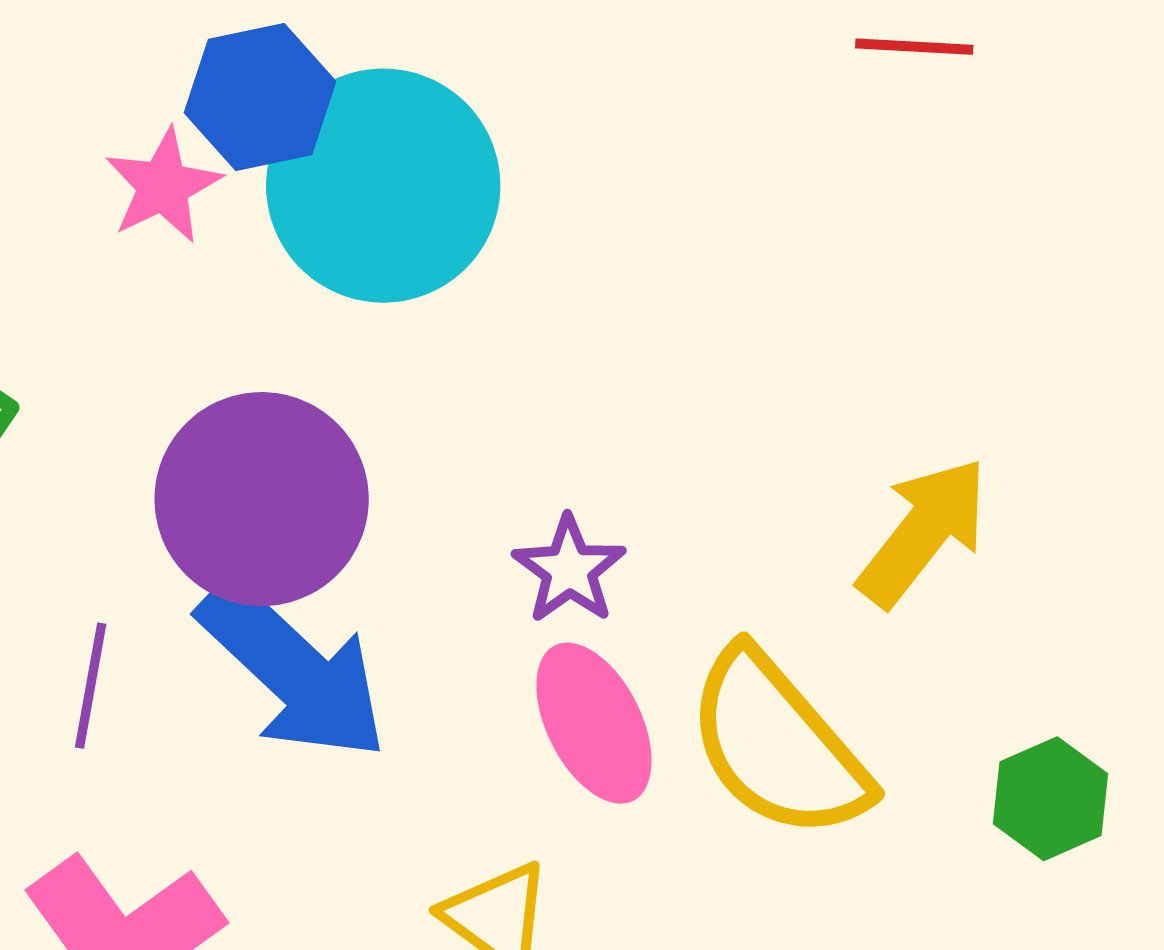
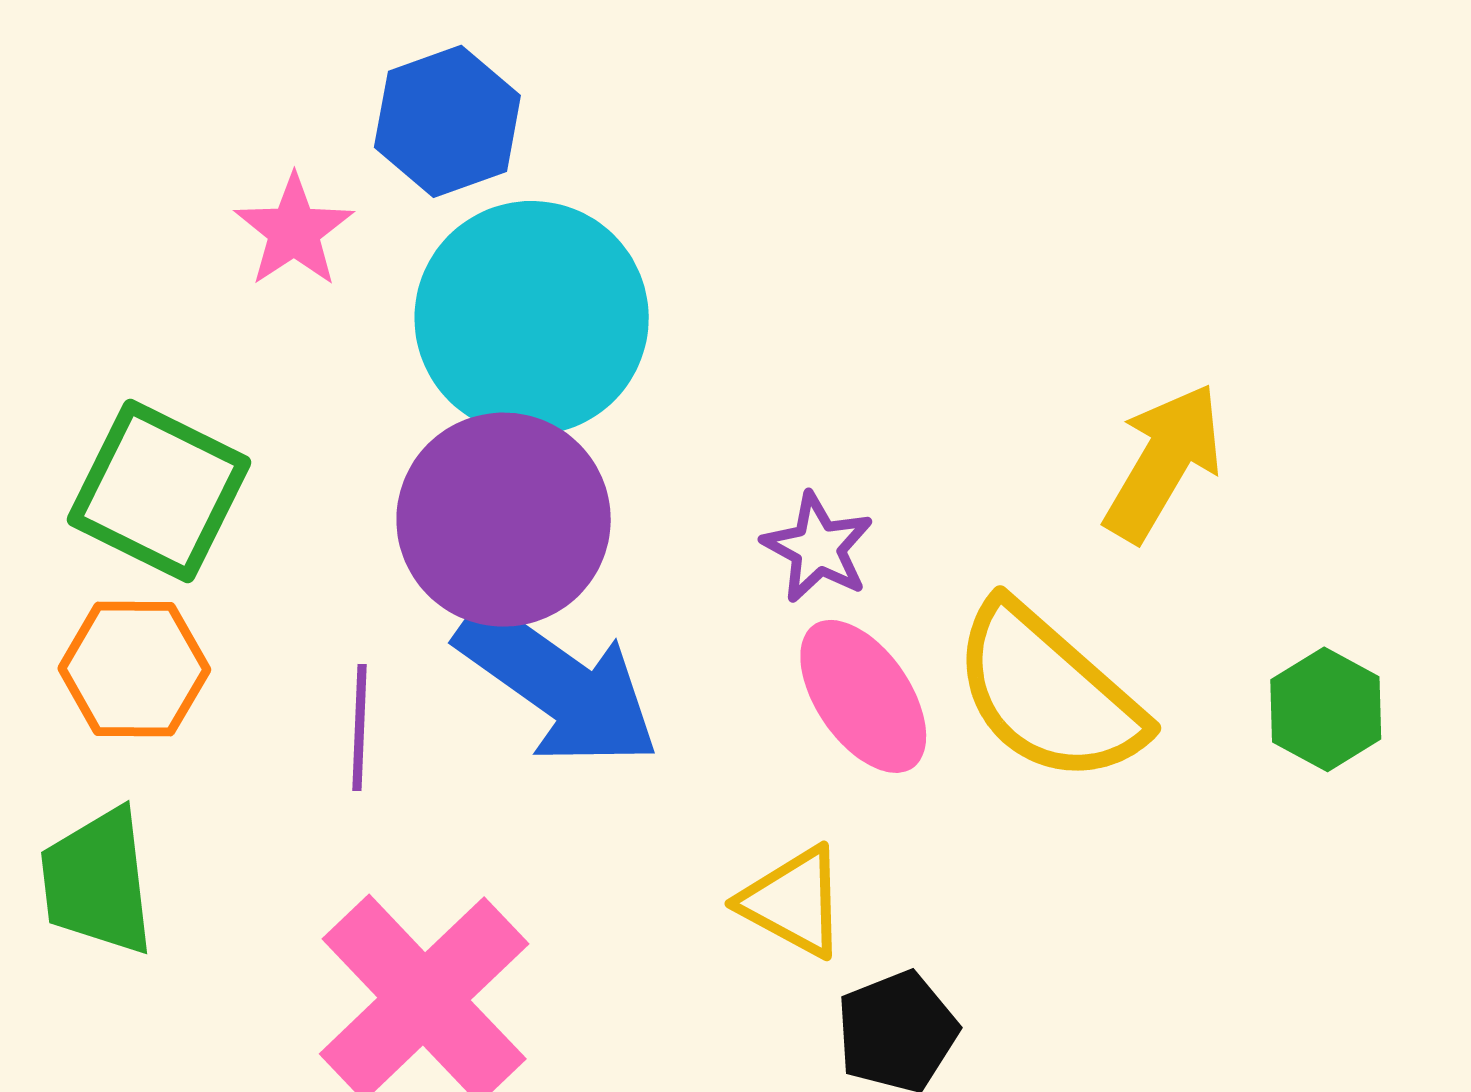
pink star: (163, 186) -> (294, 231), moved
cyan circle: (383, 186) -> (532, 318), moved

